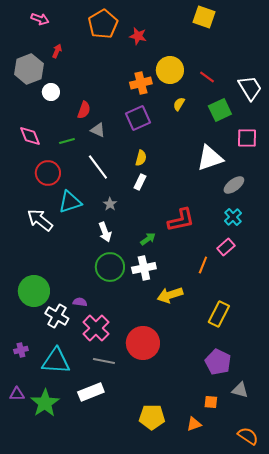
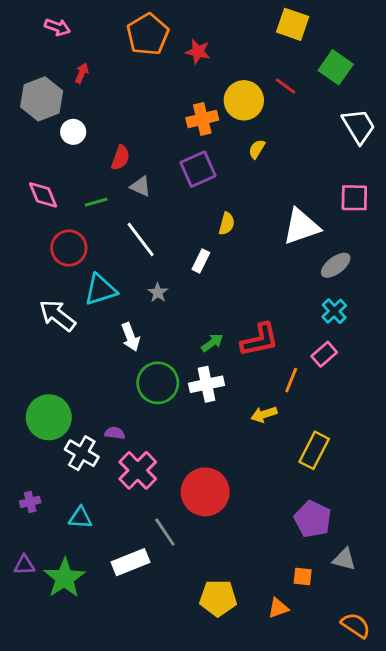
red line: (207, 77) -> (285, 86), moved
green square: (220, 110) -> (336, 67), moved, turned -30
yellow semicircle: (141, 158) -> (227, 224), moved
red L-shape: (181, 220) -> (260, 340), moved
white arrow: (105, 232) -> (131, 337), moved
yellow arrow: (170, 295) -> (264, 414), moved, size x0.7
cyan triangle: (56, 361) -> (80, 518), size x0.6
gray line: (104, 361) -> (165, 532), moved, turned 45

